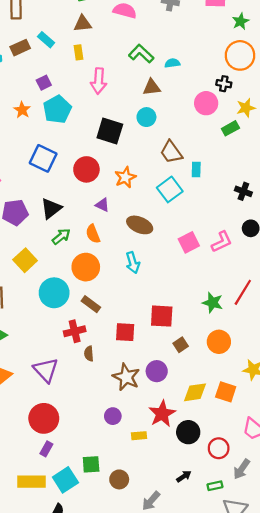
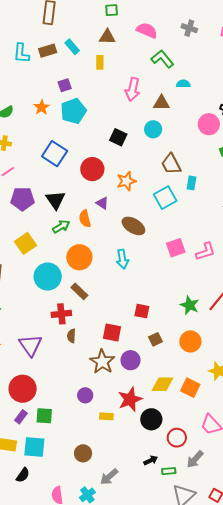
green L-shape: (141, 54) -> (162, 59), moved
pink arrow: (99, 81) -> (133, 89), moved
black square: (110, 131) -> (118, 137), size x0.7
black triangle: (51, 208) -> (55, 200), turned -35
orange semicircle: (93, 234) -> (85, 219), moved
red square: (162, 316) -> (142, 311), size x0.7
red square: (125, 332) -> (112, 332), moved
green square: (91, 464) -> (44, 416), moved
black arrow: (184, 476) -> (151, 460), moved
cyan square: (65, 480) -> (34, 447), turned 30

